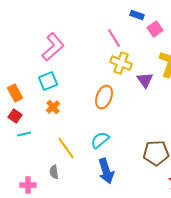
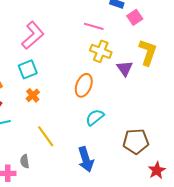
pink line: (114, 38) -> (94, 26), turned -42
cyan semicircle: (100, 140) -> (95, 117), moved
gray semicircle: (54, 172) -> (25, 161), moved

